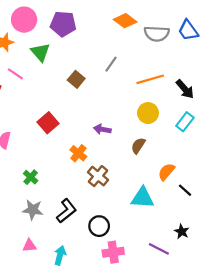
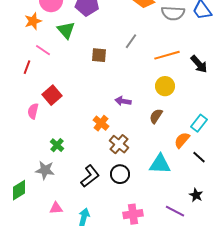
brown square: (76, 79) -> (99, 55), turned -35
cyan rectangle: (185, 122) -> (199, 123), moved
red square: (48, 123) -> (52, 95), moved
gray star: (33, 210) -> (45, 170), moved
black circle: (99, 226) -> (120, 174), moved

